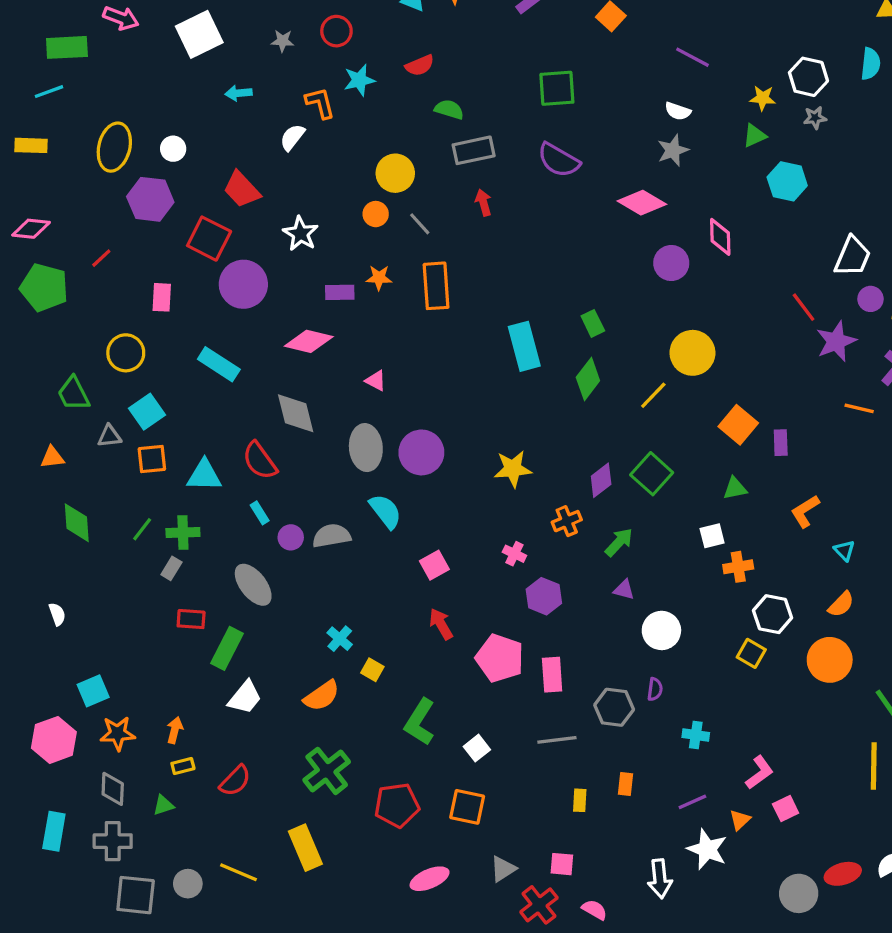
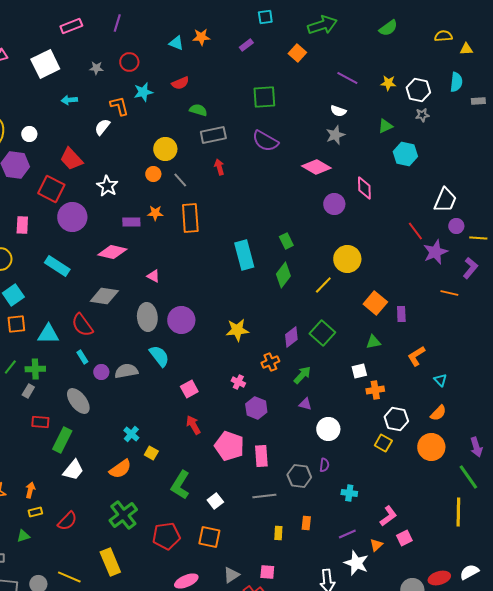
yellow star: (763, 98) -> (388, 83), moved
gray diamond: (296, 413) -> (104, 296), turned -68

